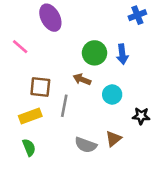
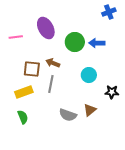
purple ellipse: (50, 18) -> (46, 28), moved
pink line: (20, 47) -> (16, 37), turned -48
blue arrow: (122, 54) -> (97, 43), turned 98
brown arrow: (82, 79) -> (53, 63), moved

